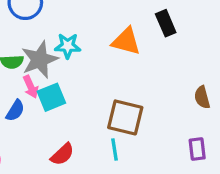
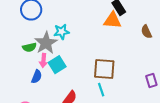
orange triangle: (126, 41) -> (112, 20), moved
pink arrow: (31, 87) -> (43, 60), turned 40
brown semicircle: (202, 97) -> (146, 32), moved

